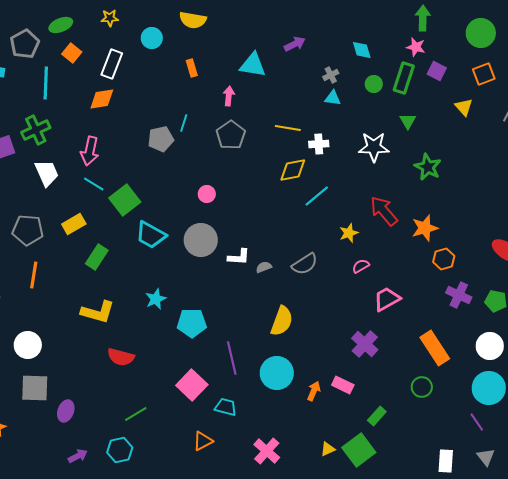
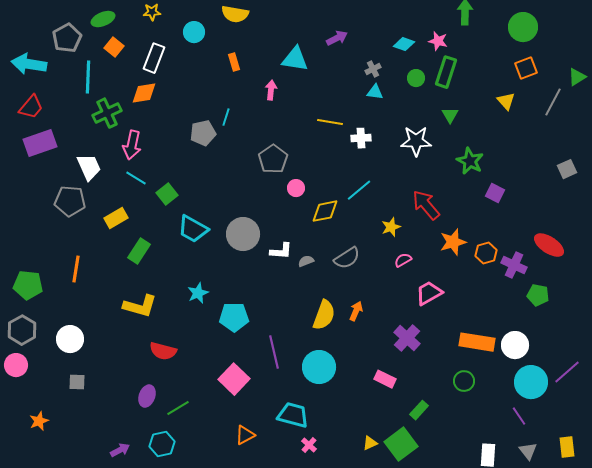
pink star: (416, 47) -> (438, 41), moved
cyan diamond: (362, 50) -> (404, 44), turned -55
purple square: (437, 71) -> (495, 193), moved
green cross: (36, 130) -> (107, 113), moved
gray pentagon: (231, 135) -> (273, 159), moved
yellow diamond: (293, 170) -> (325, 211), moved
pink circle: (207, 194) -> (296, 188), moved
green square: (125, 200) -> (167, 194), size x0.7
orange star: (425, 228) -> (453, 242), moved
gray pentagon: (28, 230) -> (70, 201), moved
purple cross: (459, 295) -> (514, 265), moved
white circle: (490, 346) -> (515, 345), moved
orange rectangle: (435, 348) -> (477, 342), turned -48
gray square: (35, 388) -> (77, 382), size x0.6
orange arrow: (314, 391) -> (356, 311), moved
cyan trapezoid: (226, 407) -> (293, 415), moved, size x1.4
purple ellipse: (66, 411) -> (147, 396), moved
pink cross: (267, 451) -> (309, 445), size x0.6

